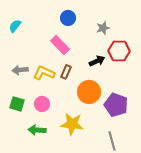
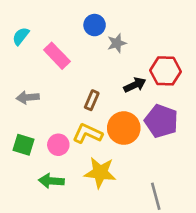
gray star: (103, 28) -> (117, 43), moved
pink rectangle: (60, 45) -> (57, 56), moved
yellow L-shape: (44, 73) -> (88, 134), moved
purple pentagon: (116, 105) -> (161, 121), moved

